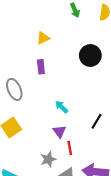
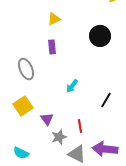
cyan arrow: (62, 107) -> (72, 86), turned -96
purple triangle: (59, 132) -> (47, 119), moved

